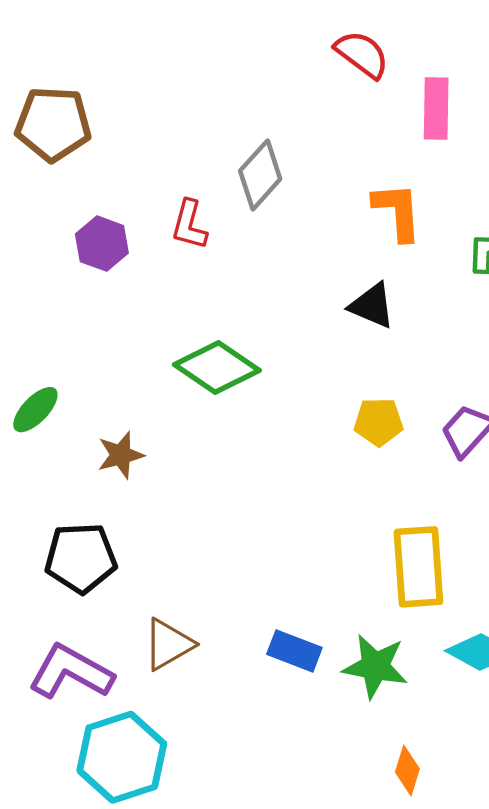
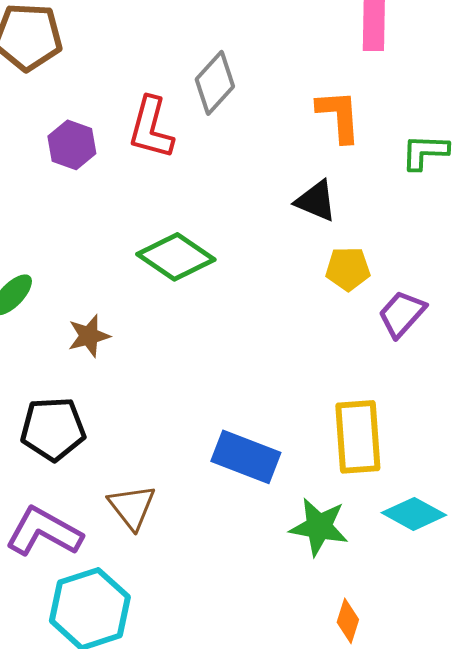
red L-shape: (189, 225) -> (151, 128), size x1.4
yellow pentagon: (379, 422) -> (348, 269), moved
brown triangle: (168, 644) -> (132, 507), turned -38
blue rectangle: (294, 651) -> (246, 457), moved, size x1.4

